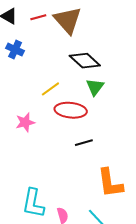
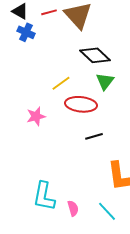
blue cross: (15, 50) -> (26, 32), moved

